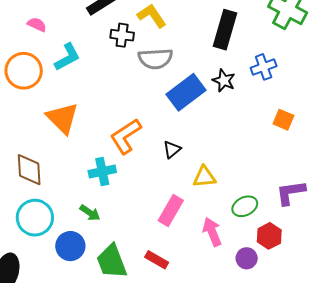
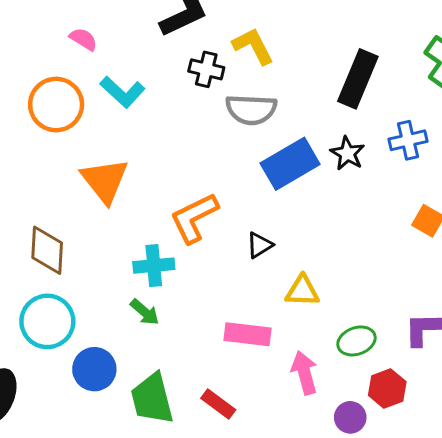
cyan L-shape: (67, 57) -> (123, 92), turned 64
pink rectangle: (171, 210) -> (248, 334), turned 60
green arrow: (90, 213) -> (145, 312), moved

